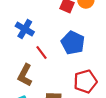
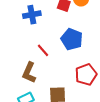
blue cross: (25, 29) -> (32, 15), moved, turned -36

